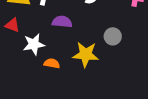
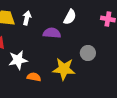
purple semicircle: (62, 22) -> (52, 33), moved

